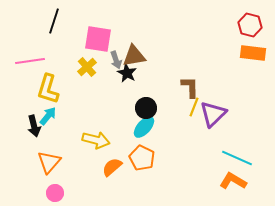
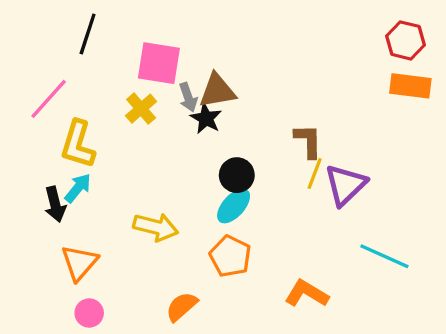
pink line: (30, 61) -> (49, 99), turned -40
orange semicircle: (112, 167) -> (182, 307), moved
orange L-shape: (233, 181) -> (307, 294), moved

